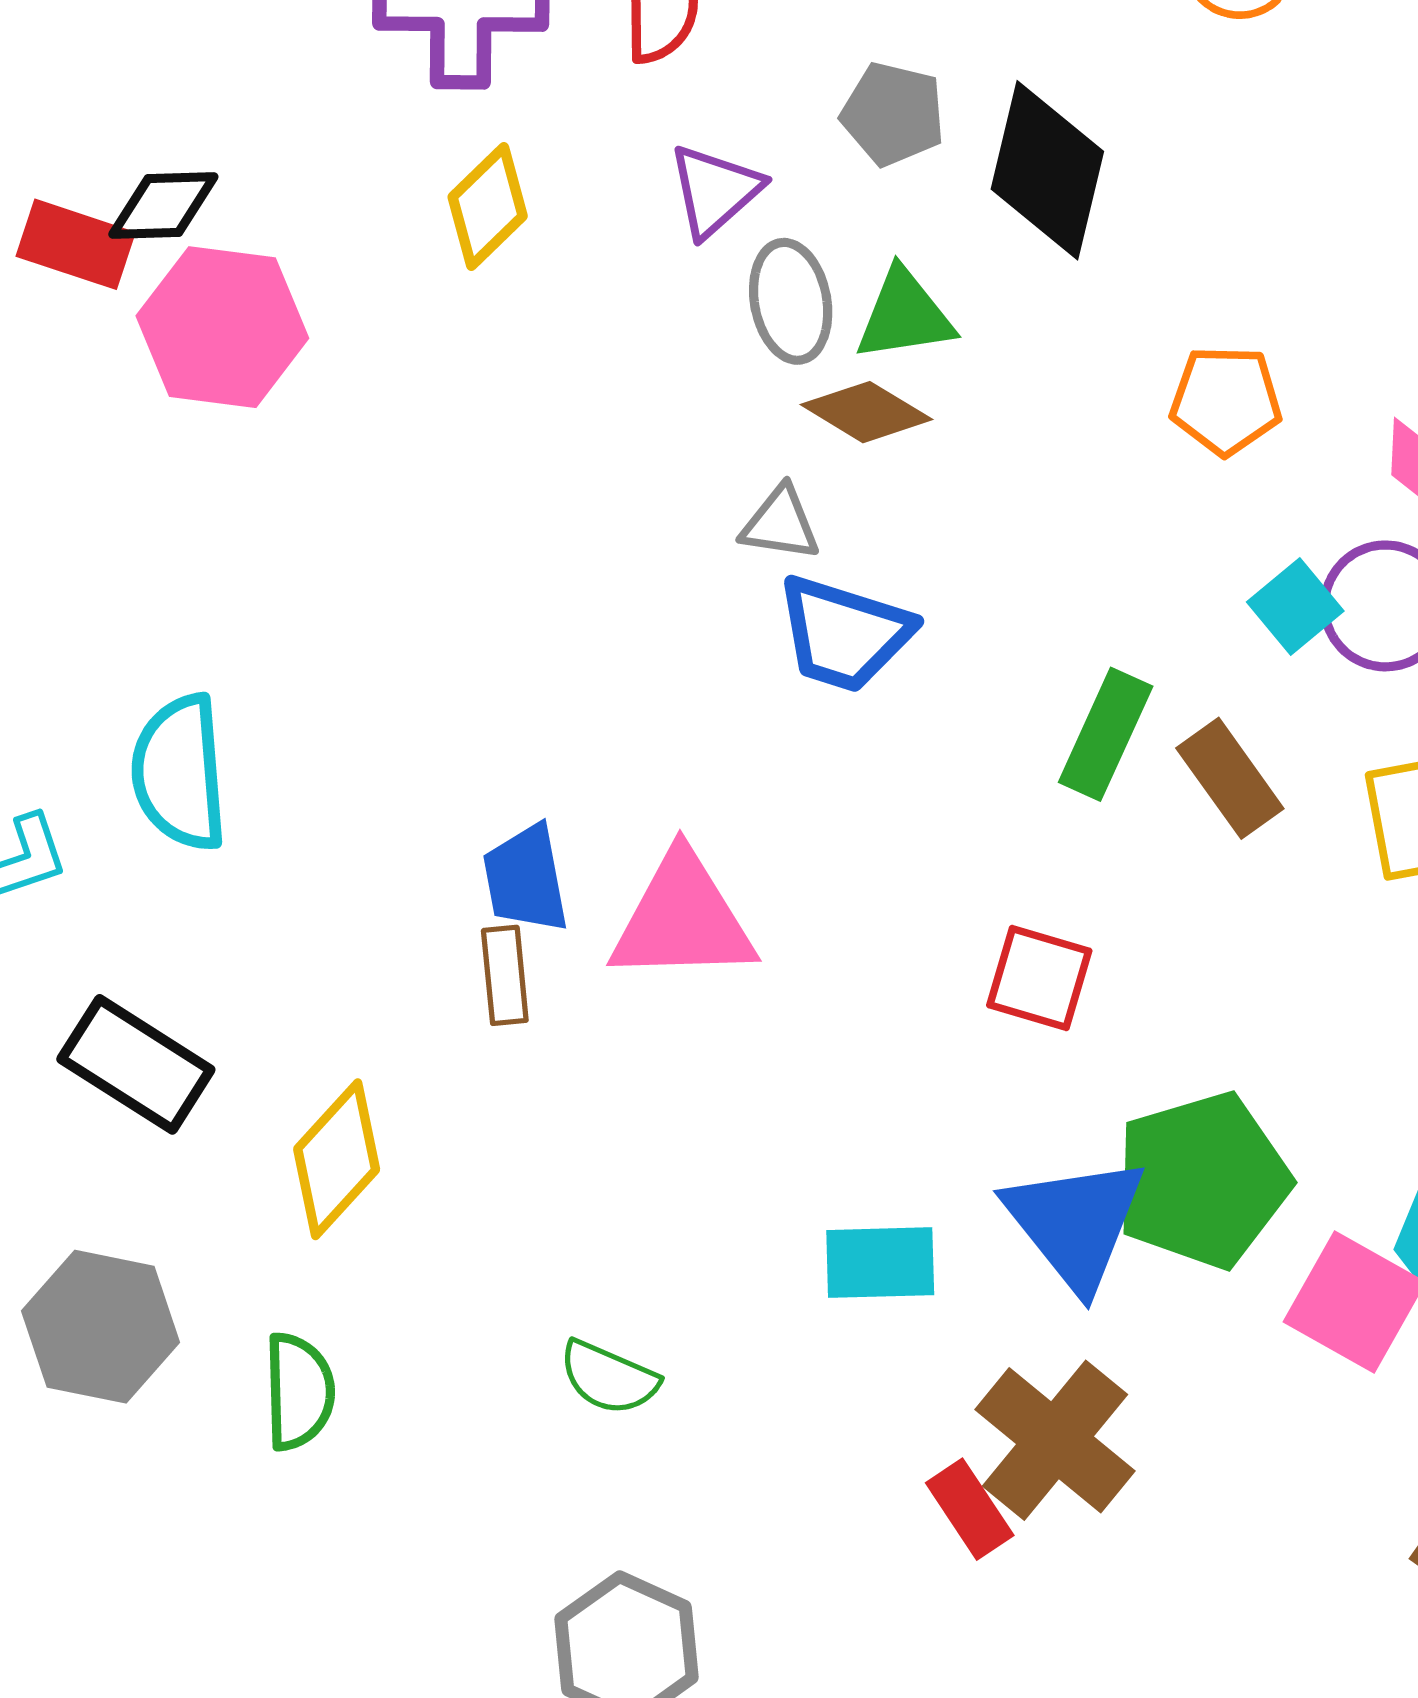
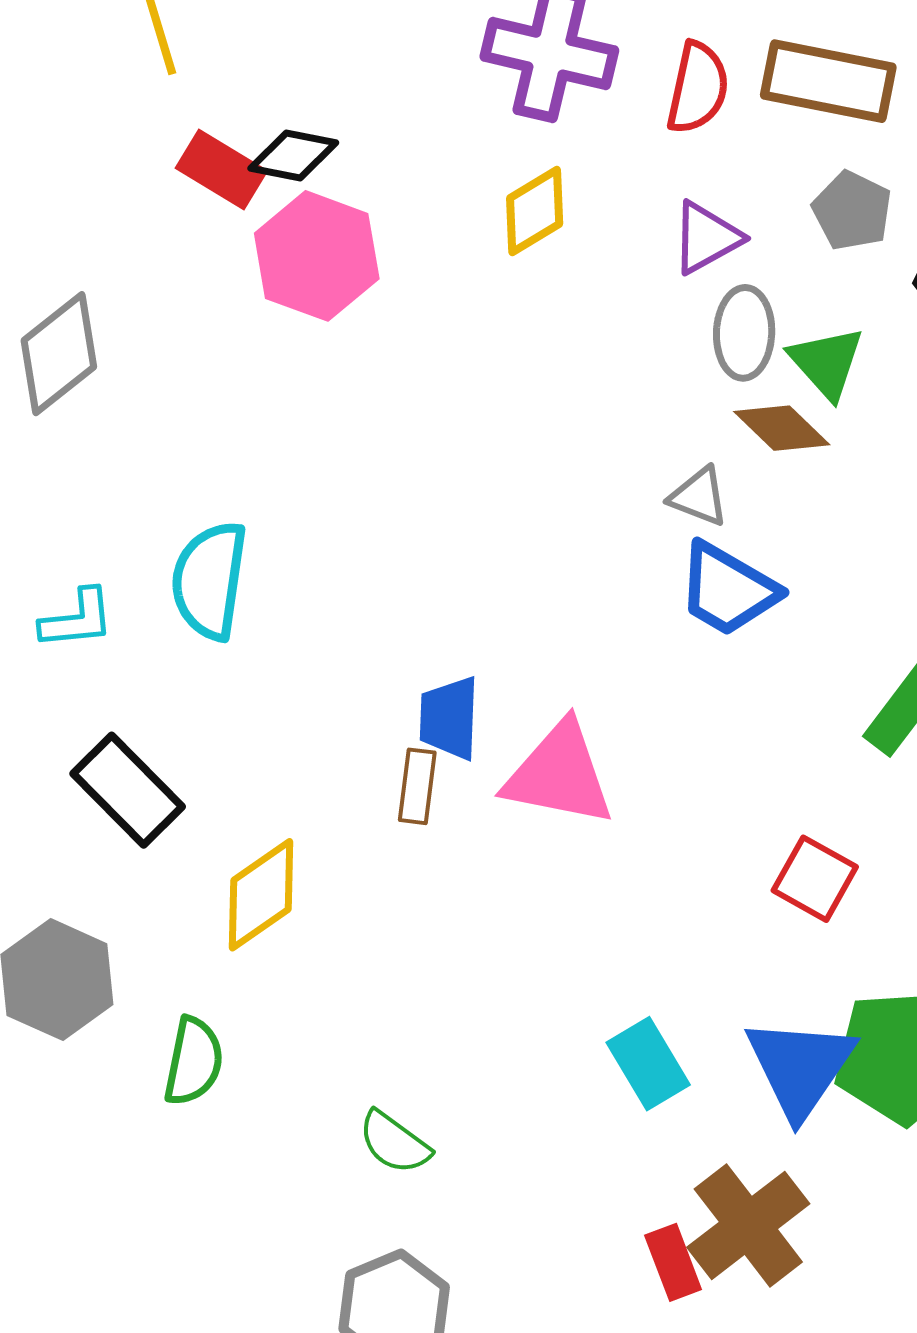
green triangle: (905, 315) -> (827, 363), turned 44
cyan rectangle: (880, 1263) -> (648, 1064), turned 48
green semicircle: (609, 1378) -> (394, 1143), moved

